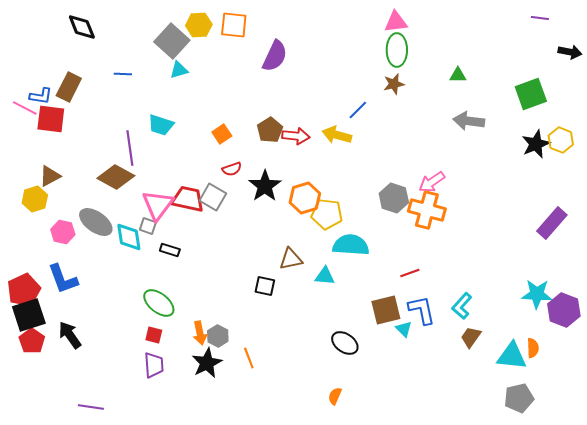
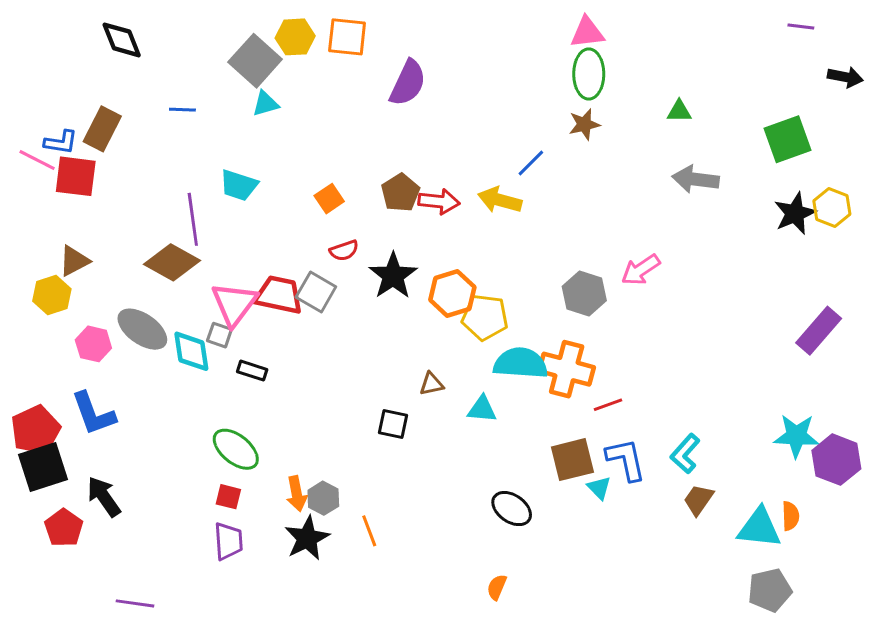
orange cross: (427, 210) -> (567, 369), moved
brown triangle: (291, 259) -> (432, 384), size x0.7
red pentagon: (32, 341) -> (64, 528), moved

